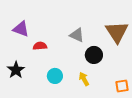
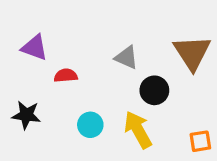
black star: (16, 70) -> (26, 115), turned -30
yellow arrow: (84, 79) -> (138, 130), size x1.6

